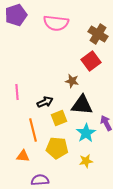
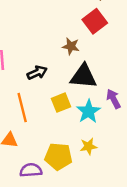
yellow square: (59, 118) -> (61, 103), moved
yellow pentagon: (57, 148) -> (58, 156), moved

